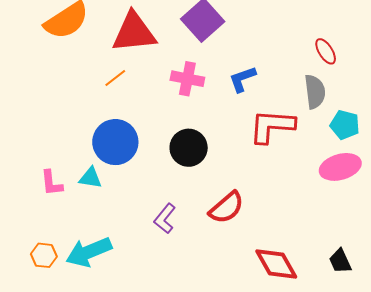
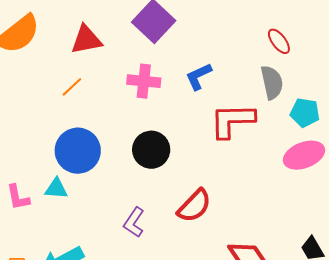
red triangle: (134, 32) -> (86, 40), size x0.7

